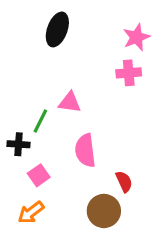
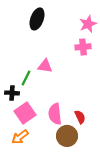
pink semicircle: (85, 150) -> (55, 114), moved
pink square: (39, 175) -> (25, 113), size x1.5

